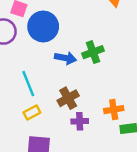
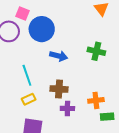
green cross: (93, 52) -> (96, 51), moved, turned 30
brown cross: (68, 98) -> (59, 89), turned 30

